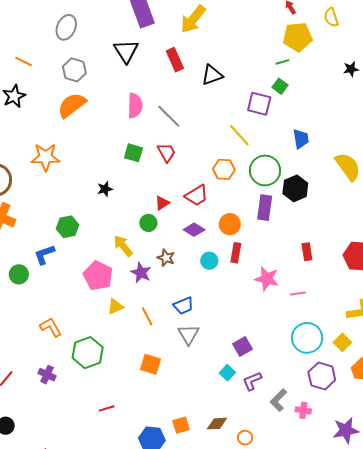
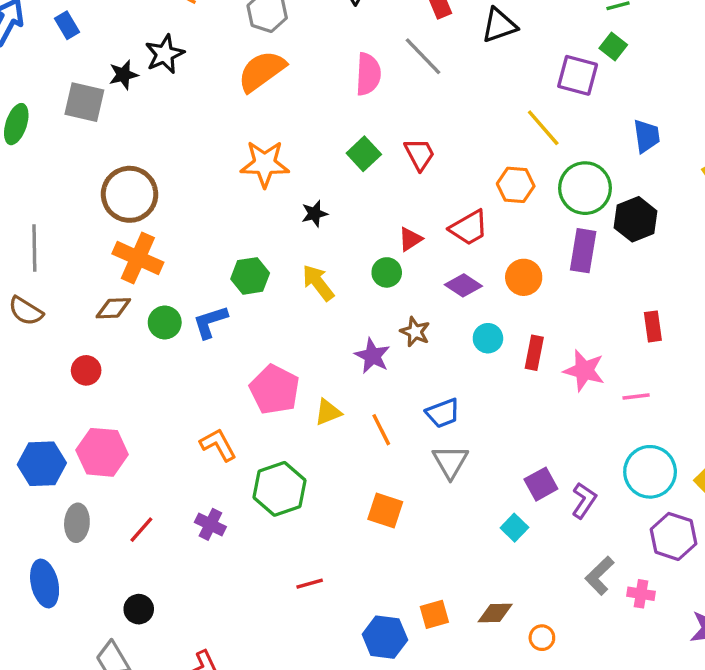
gray line: (169, 116) -> (423, 56), moved
green square: (133, 153) -> (364, 154), turned 30
orange star: (45, 157) -> (265, 164), moved
yellow arrow: (123, 246) -> (318, 283), moved
red rectangle: (236, 253) -> (534, 353), moved
green circle: (19, 274) -> (165, 322), moved
pink pentagon: (98, 276) -> (274, 390), moved
purple L-shape: (252, 381) -> (584, 500), moved, turned 145

